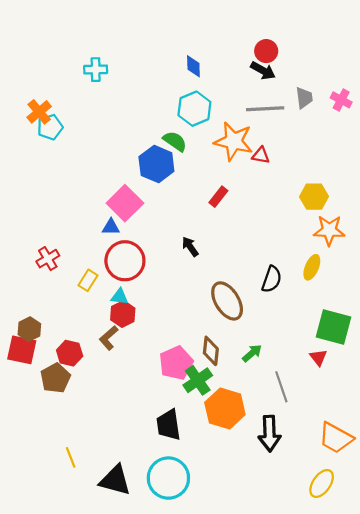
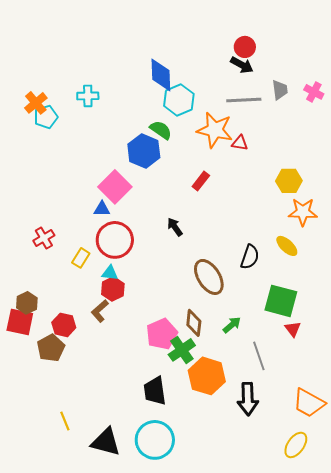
blue diamond: (193, 66) -> (161, 75), moved, size x1.6
cyan cross: (96, 70) -> (88, 96), moved
yellow ellipse: (312, 267) -> (287, 246), turned -70
green square: (334, 327) -> (281, 301), moved

